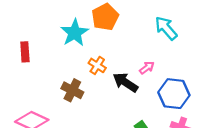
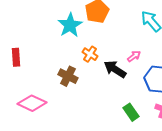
red rectangle: (25, 52) -> (16, 57), moved

